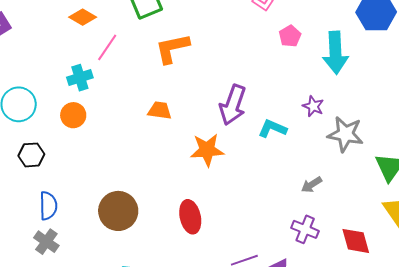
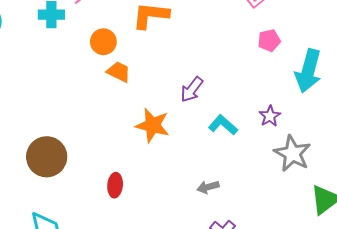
purple arrow: (233, 105) -> (192, 89), size x0.7
orange circle: (73, 115) -> (103, 42), moved
gray arrow: (312, 185) -> (208, 187), moved
red ellipse: (190, 217) -> (115, 185), size x0.7

